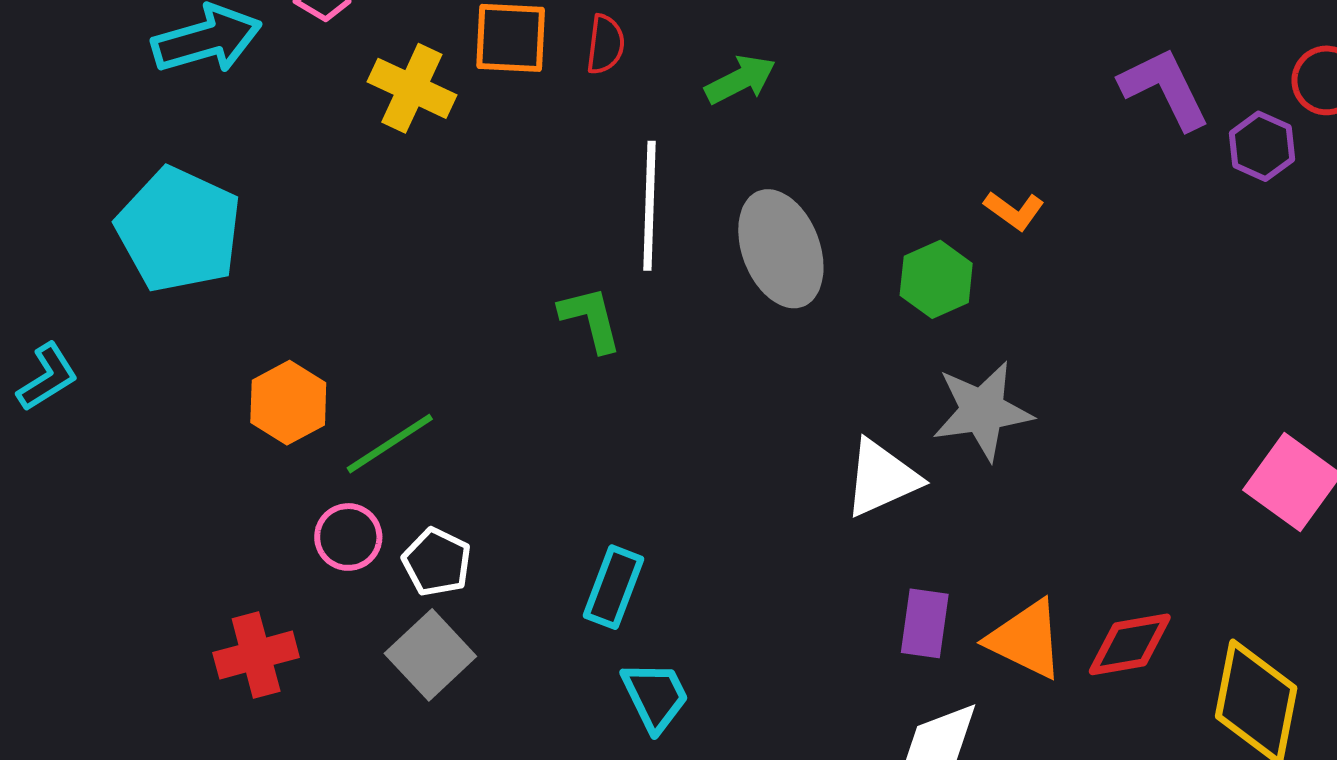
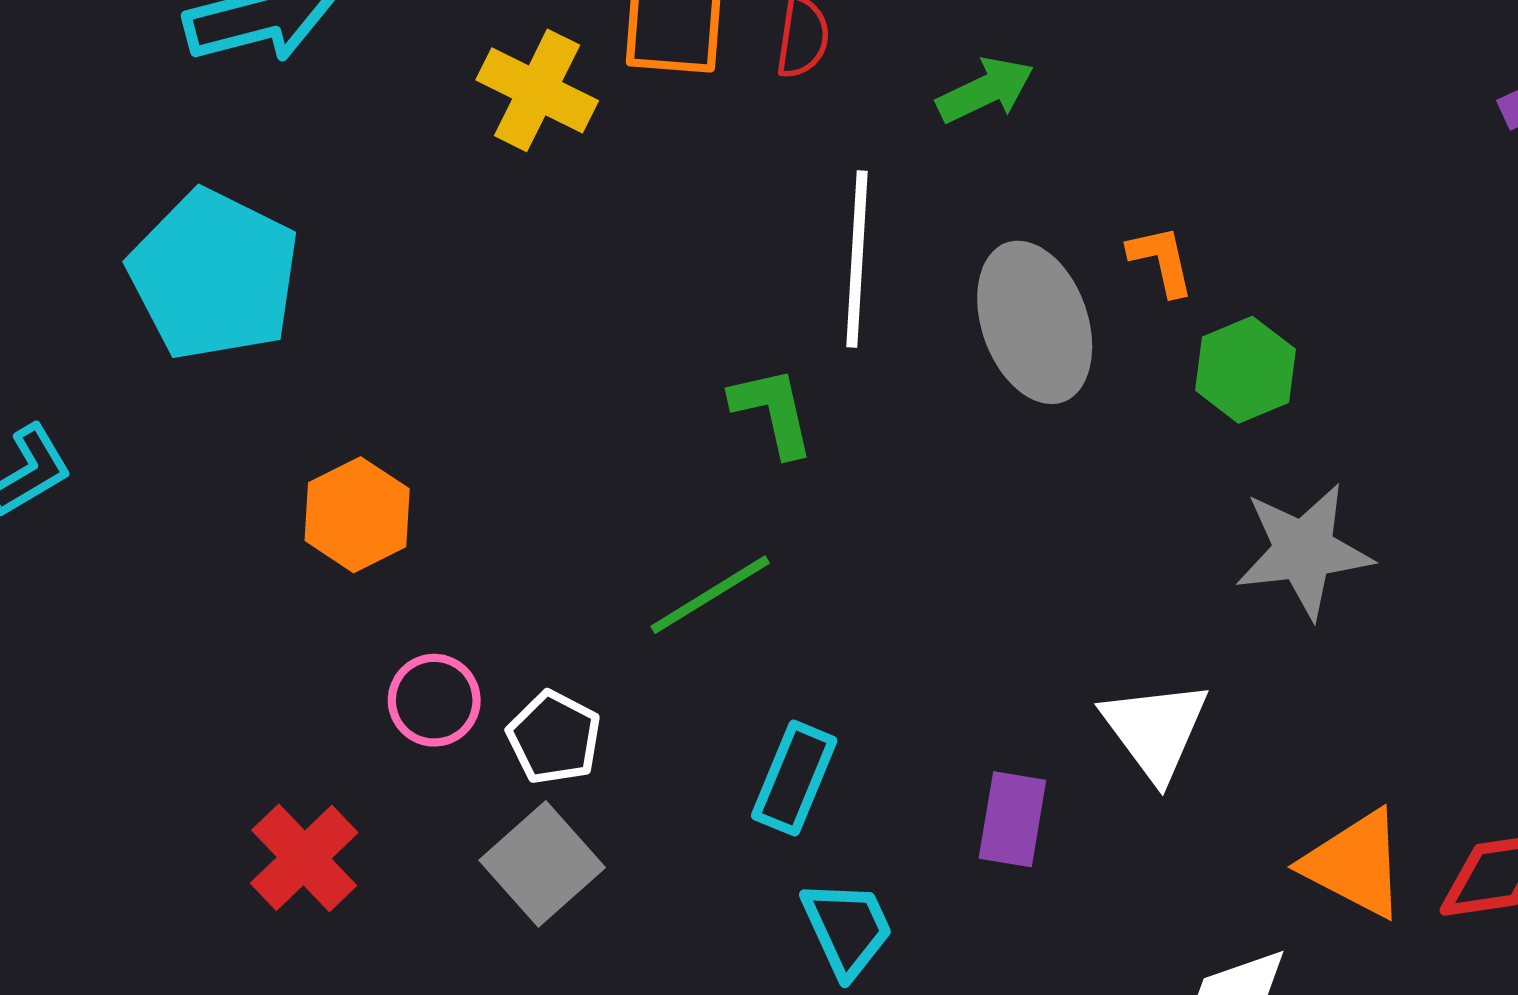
orange L-shape: (1014, 211) -> (1161, 260), moved, turned -140
green line: (390, 444) -> (710, 595), moved
white triangle: (882, 478) -> (1155, 730), moved, turned -44
purple rectangle: (925, 623) -> (1012, 819), moved
red cross: (256, 655) -> (304, 858), turned -30

